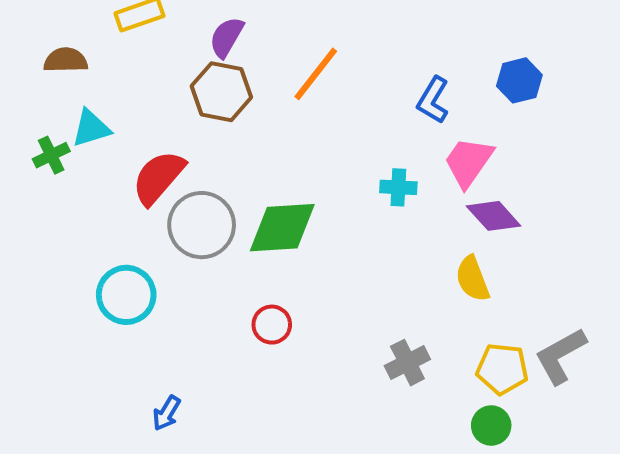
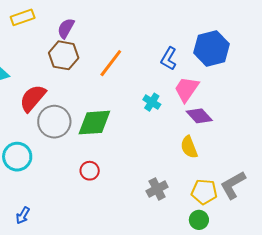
orange line: (316, 74) -> (111, 63), moved
blue hexagon: (519, 80) -> (211, 48), size x1.6
cyan cross: (398, 187) -> (152, 102), turned 30
blue arrow: (167, 413) -> (23, 215), moved

